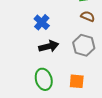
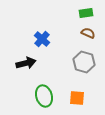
black arrow: (49, 46) -> (26, 63), moved

